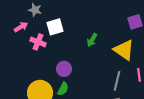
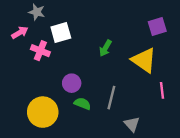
gray line: (117, 81) -> (111, 98), moved
green semicircle: (63, 89) -> (82, 104), moved, turned -96

